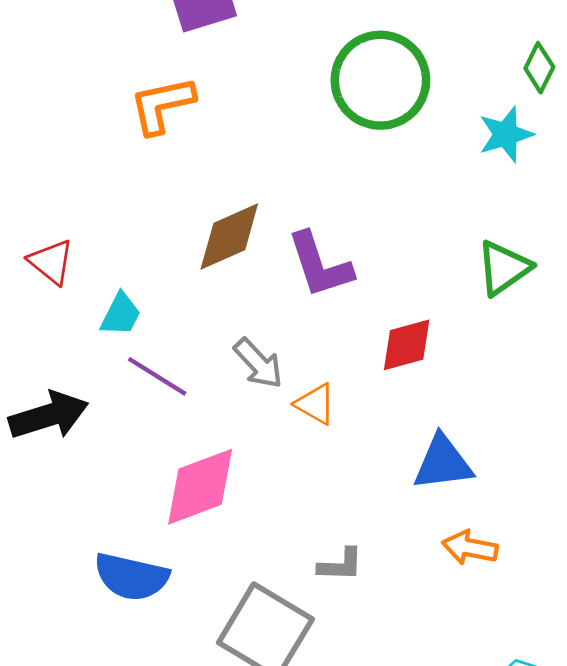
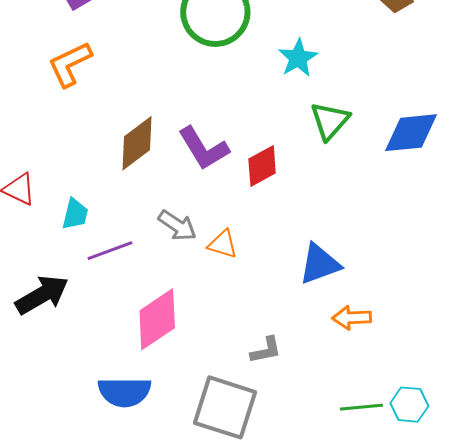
cyan star: (506, 134) -> (298, 58), moved
red diamond: (407, 345) -> (262, 166), moved
purple line: (157, 376) -> (110, 251), turned -39

